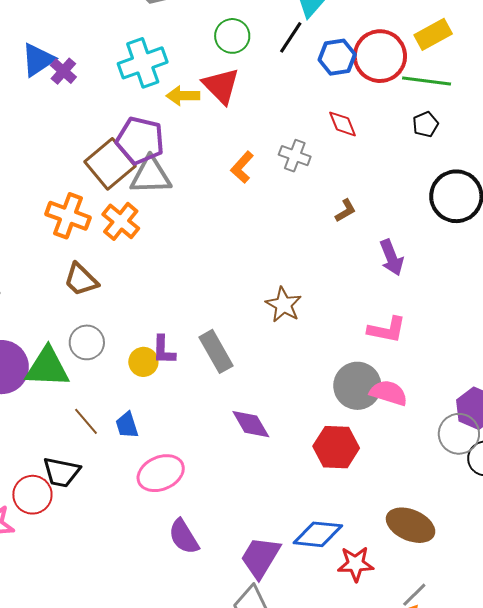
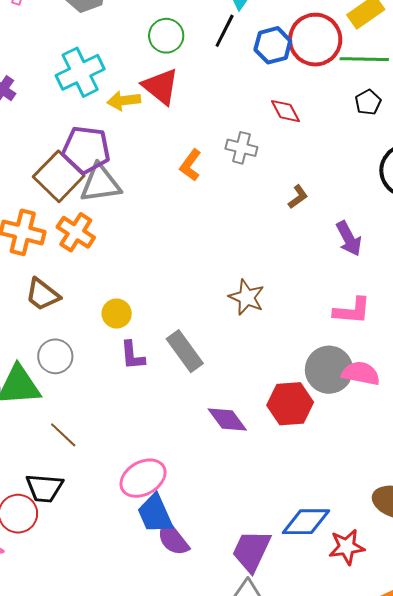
yellow circle: (143, 362) -> (117, 313), moved
blue trapezoid: (127, 425) -> (155, 514), moved, size x1.5
red hexagon: (336, 447) -> (290, 404), moved

